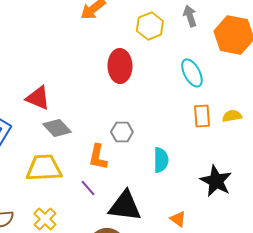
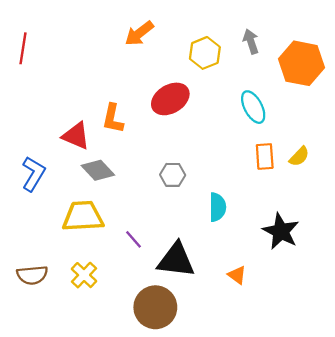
red ellipse: (120, 66) -> (170, 99), turned 60
yellow semicircle: (232, 116) -> (299, 157), turned 144
orange L-shape: (98, 157) -> (113, 119), moved

